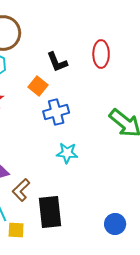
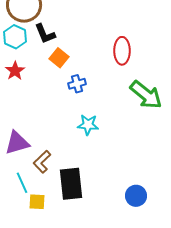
red ellipse: (101, 54) -> (122, 51), moved
black L-shape: (57, 62) -> (45, 34), moved
blue cross: (56, 112) -> (77, 84), size x0.7

